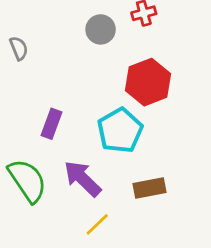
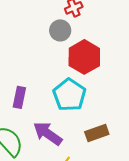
gray circle: (101, 29) -> (60, 30), moved

